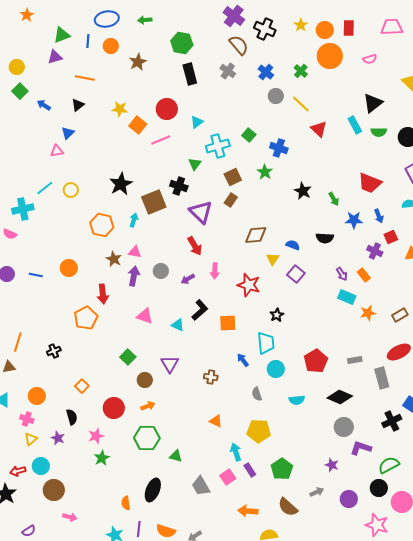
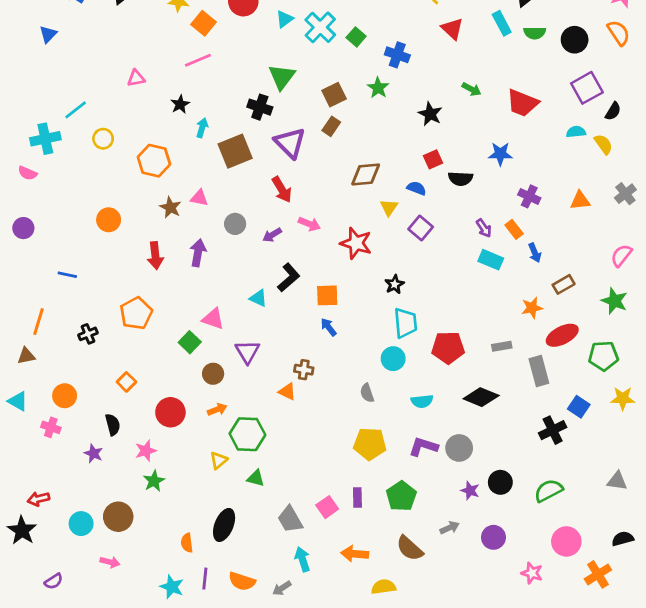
blue triangle: (68, 133) -> (48, 34), moved
pink line: (161, 140) -> (198, 60), moved
cyan cross: (218, 146) -> (320, 27), moved, turned -30
pink triangle: (57, 151) -> (136, 78), moved
green triangle: (195, 164) -> (282, 77), size x1.5
black star: (121, 184) -> (180, 104), size x0.6
yellow circle: (71, 190) -> (103, 139), moved
green arrow: (334, 199) -> (471, 89), moved, turned -32
brown square: (154, 202) -> (235, 151), moved
blue arrow: (379, 216) -> (535, 253), moved
cyan arrow: (134, 220) -> (202, 128), moved
red square: (391, 237) -> (433, 159), moved
pink arrow: (215, 271) -> (309, 224), turned -70
blue line: (36, 275) -> (67, 275), moved
purple arrow: (134, 276) -> (198, 253), moved
orange star: (368, 313) -> (532, 308), moved
pink triangle: (145, 316) -> (213, 319), moved
orange pentagon: (86, 318) -> (136, 313), moved
cyan trapezoid: (266, 343) -> (406, 323), moved
blue arrow: (243, 360) -> (329, 327), moved
red pentagon: (316, 361) -> (448, 348), turned 30
orange triangle: (216, 421) -> (287, 392), moved
gray circle: (344, 427) -> (459, 448), moved
green hexagon: (147, 438) -> (247, 434), moved
yellow triangle: (31, 439) -> (219, 460), moved
purple L-shape: (361, 448) -> (423, 447), moved
cyan arrow: (236, 452) -> (302, 559), moved
cyan circle: (41, 466) -> (81, 524), moved
purple rectangle: (250, 470) -> (357, 497), turned 32
black circle: (379, 488) -> (500, 482), moved
brown circle: (54, 490) -> (118, 517), moved
pink star: (377, 525) -> (532, 573), size x0.7

